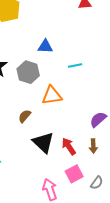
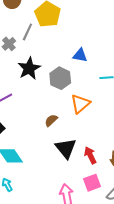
orange triangle: (52, 95) -> (80, 104), turned -40

